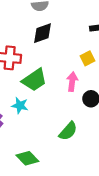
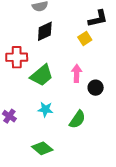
yellow square: (88, 58) -> (85, 39), moved
cyan star: (20, 106) -> (45, 109), moved

